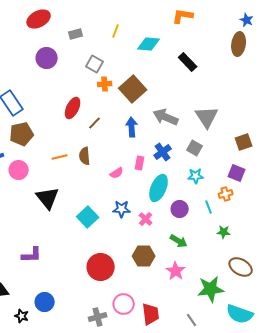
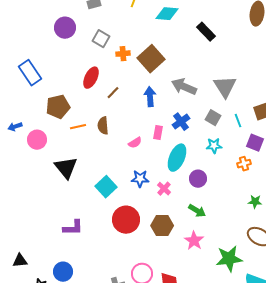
gray square: (95, 64) -> (101, 39), moved
brown pentagon: (22, 134) -> (58, 107), moved
cyan line: (209, 207) -> (238, 121), moved
green star: (224, 232) -> (255, 202), moved
purple L-shape: (32, 255) -> (73, 228), moved
red circle: (101, 267) -> (126, 220), moved

